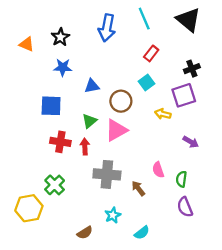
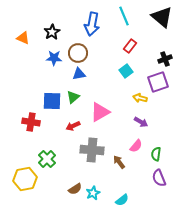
brown circle: (121, 101) -> (78, 53), moved
blue square: (51, 106) -> (52, 101), moved
green triangle: (89, 121) -> (73, 97), moved
red cross: (60, 142) -> (31, 122), moved
purple arrow: (191, 142) -> (141, 122), moved
red arrow: (85, 147) -> (73, 126), turned -112
pink semicircle: (158, 170) -> (136, 146), turned -120
cyan star: (113, 215) -> (93, 193), moved
brown semicircle: (85, 233) -> (75, 189), moved

